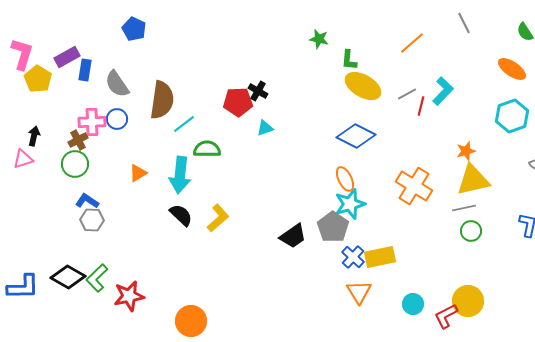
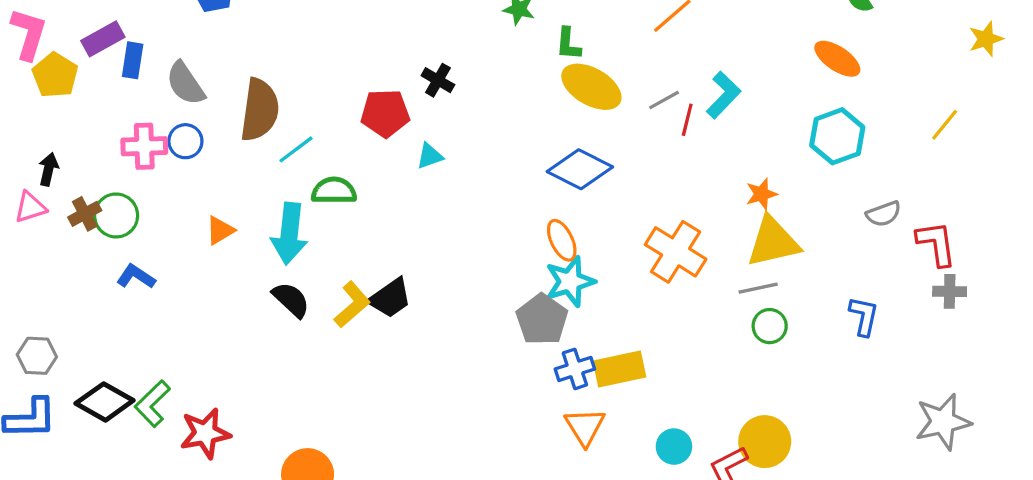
black cross: (258, 91) -> (438, 80), moved
brown cross: (78, 140) -> (85, 214), moved
gray hexagon: (92, 220) -> (37, 356), moved
black trapezoid: (293, 236) -> (390, 298), moved
blue cross: (353, 257) -> (575, 369), turned 30

